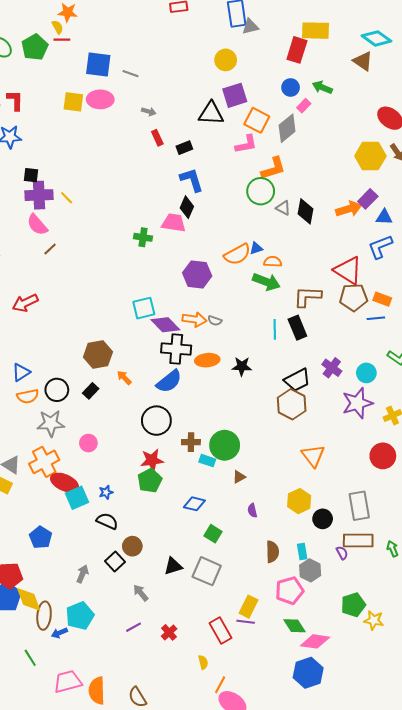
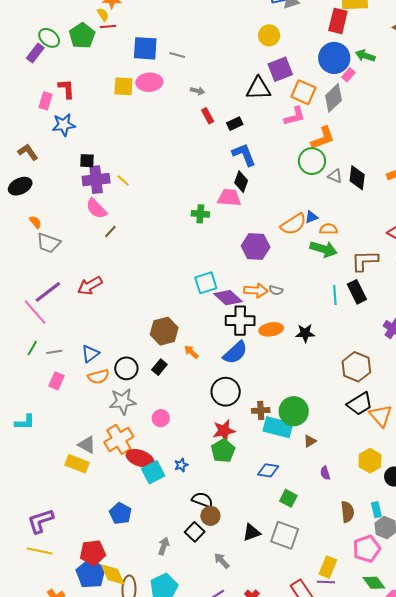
blue circle: (291, 87) -> (334, 58), size x1.8
black trapezoid: (297, 380) -> (360, 404), moved
cyan rectangle: (207, 461) -> (278, 427), size x1.8
black semicircle: (107, 521) -> (202, 500), moved

